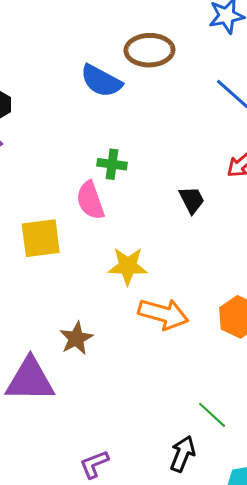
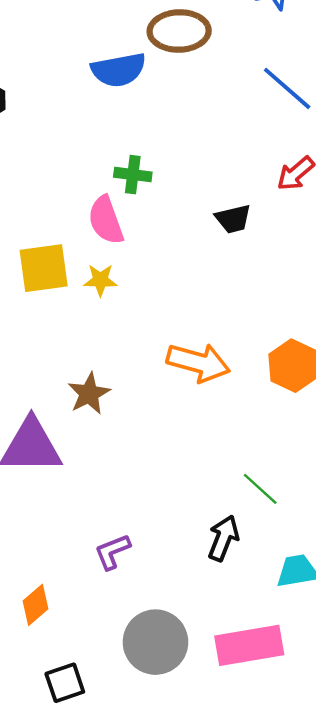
blue semicircle: (101, 81) -> (119, 70), turned -39
black trapezoid: (192, 200) -> (233, 219), turned 104
yellow star: (128, 266) -> (100, 280), moved, size x0.7

